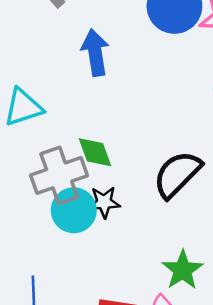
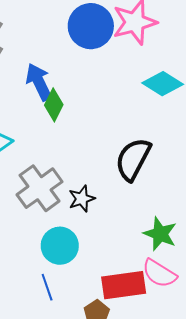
green diamond: (95, 152) -> (54, 105), moved, turned 64
cyan circle: (74, 210) -> (60, 246), moved

